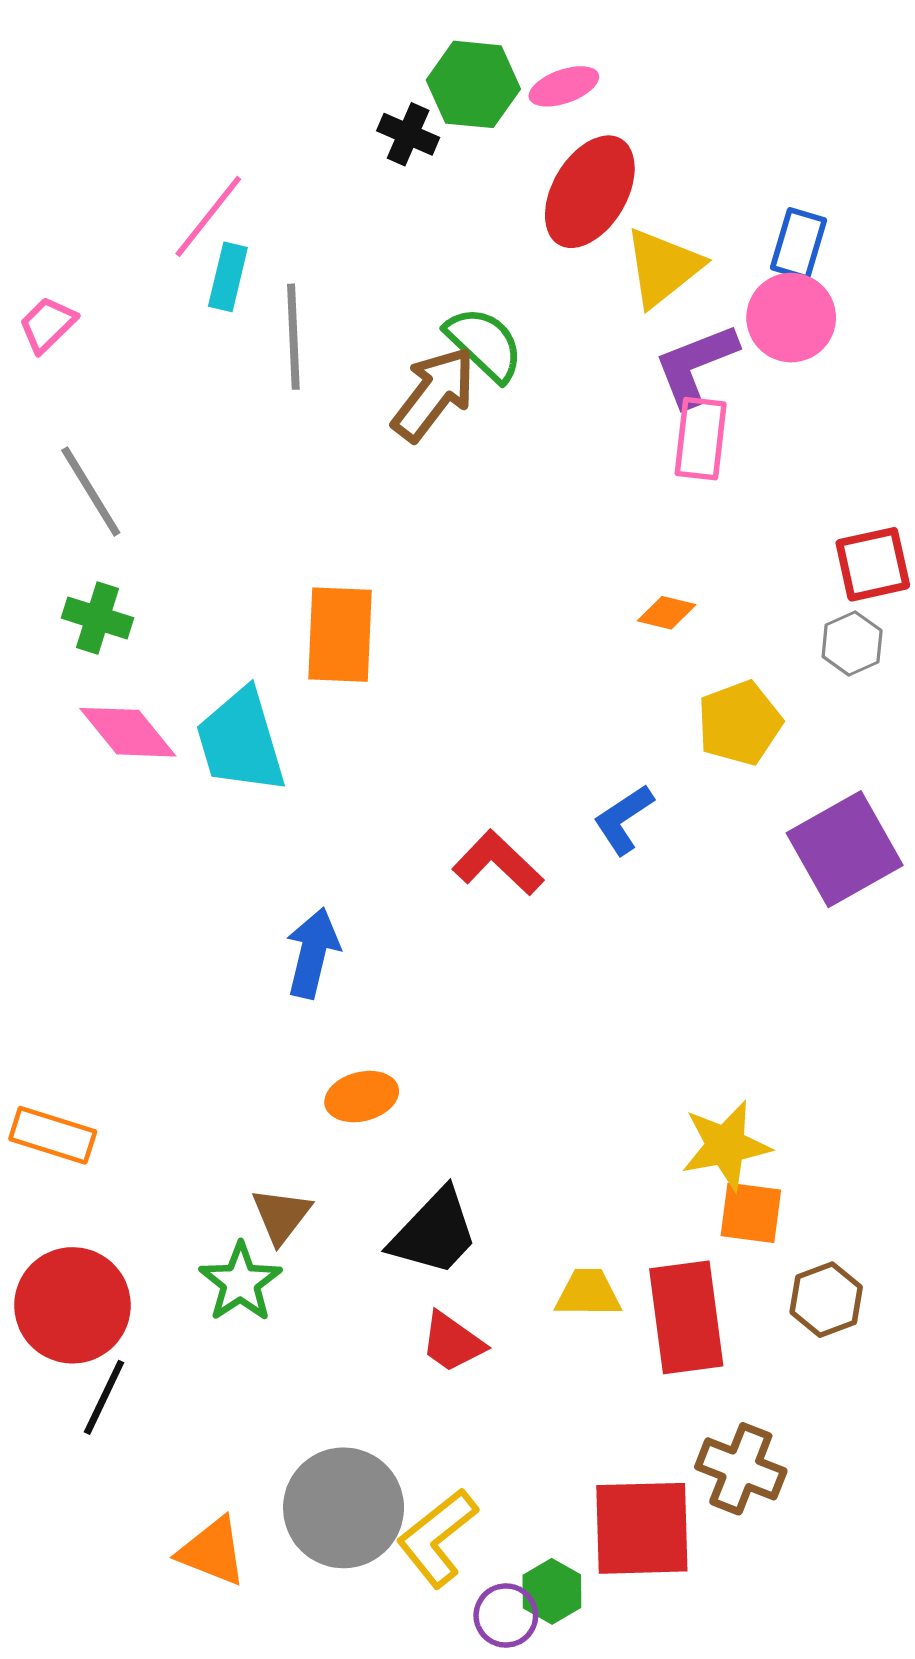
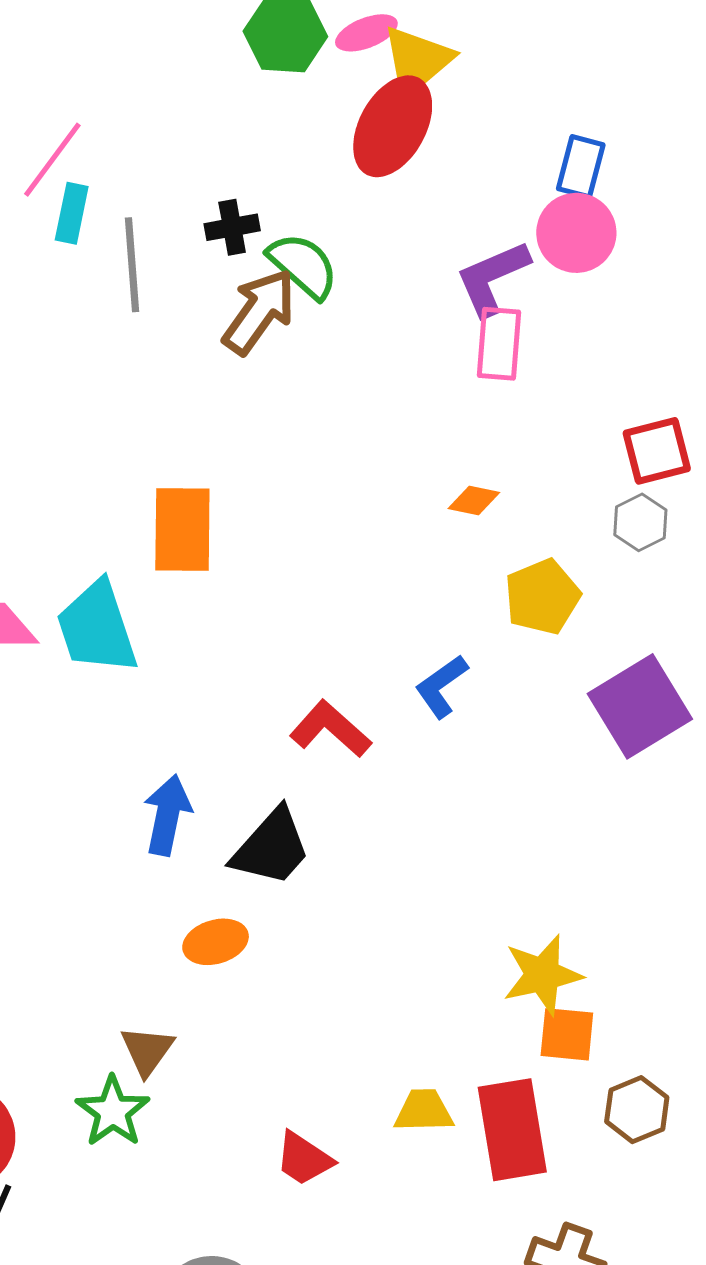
black cross: (408, 134) -> (232, 227), moved, turned -32
yellow triangle: (663, 267) -> (417, 61), moved
black trapezoid: (434, 1232) -> (271, 847), moved

